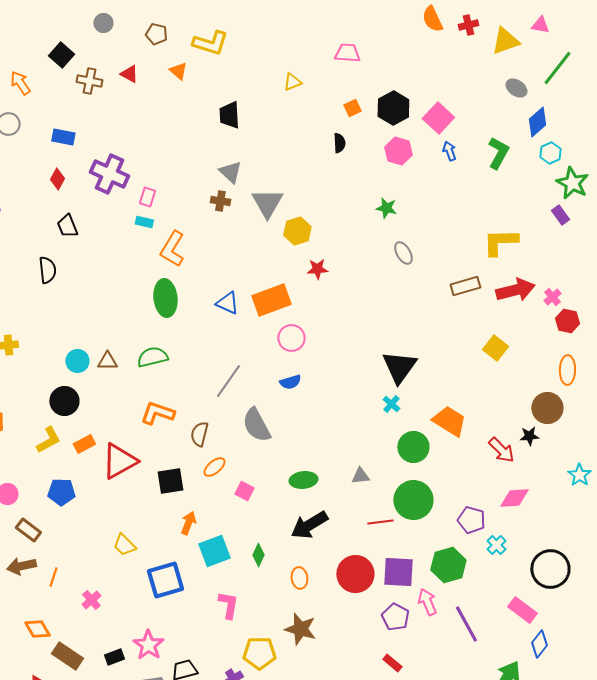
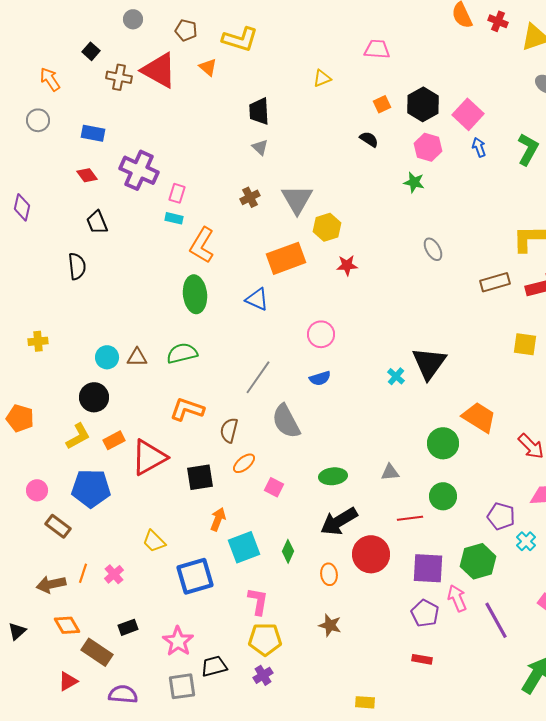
red cross: (468, 25) -> (498, 21), turned 36
black square: (61, 55) -> (91, 51), size x0.7
red triangle: (129, 74) -> (159, 70), size x2.0
black semicircle: (339, 143) -> (369, 139), turned -54
gray triangle: (230, 172) -> (260, 147), moved, size x0.7
red diamond: (57, 179) -> (87, 175), turned -65
brown cross: (220, 201) -> (250, 197), turned -36
green star: (386, 208) -> (414, 182), moved
orange rectangle: (271, 300) -> (286, 258), moved
yellow square: (495, 348) -> (525, 344), turned -30
cyan cross: (391, 404) -> (396, 376), moved
blue pentagon: (61, 492) -> (91, 488), size x1.4
green circle: (413, 500) -> (443, 496), size x0.7
brown arrow: (21, 566) -> (51, 584), moved
red circle: (355, 574) -> (371, 554), moved
pink cross: (91, 600) -> (114, 574), moved
brown star: (300, 629) -> (330, 625), size x0.7
yellow pentagon: (259, 653) -> (265, 639), moved
black rectangle: (114, 657) -> (128, 627), moved
red rectangle: (392, 663) -> (422, 659), turned -30

